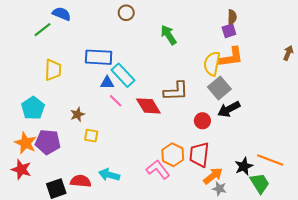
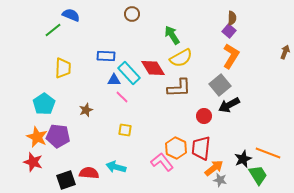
purple square: (229, 31) -> (229, 31), turned -32
blue rectangle: (99, 57) -> (106, 56), size x0.7
orange L-shape: (231, 57) -> (231, 56), turned -50
yellow semicircle: (212, 64) -> (181, 58), moved, turned -130
red diamond: (148, 106) -> (153, 68), moved
yellow square: (91, 136) -> (125, 130), moved

